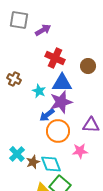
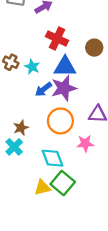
cyan star: (39, 91) -> (32, 67), moved
blue arrow: (47, 115) -> (43, 89), moved
brown star: (33, 162) -> (21, 128), moved

